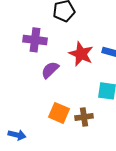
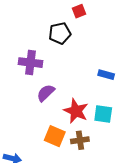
red star: (81, 54) -> (76, 111), moved

